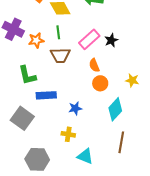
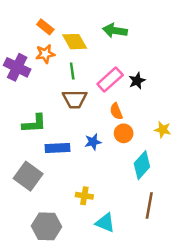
orange star: (36, 40) -> (45, 54), moved
green L-shape: (27, 75) -> (34, 124), turned -80
blue star: (75, 108) -> (93, 142), moved

